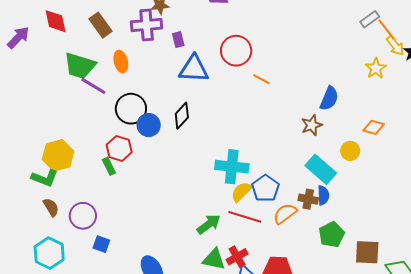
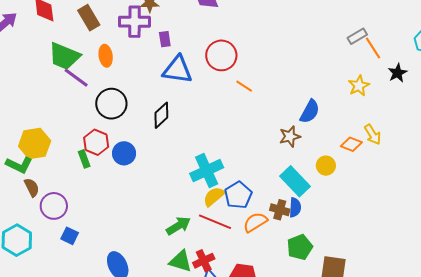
yellow arrow: (395, 46) -> (373, 135), moved
blue circle: (149, 125) -> (124, 153), moved
cyan cross: (232, 167) -> (207, 171), turned -36
brown semicircle: (51, 207) -> (32, 187), moved

